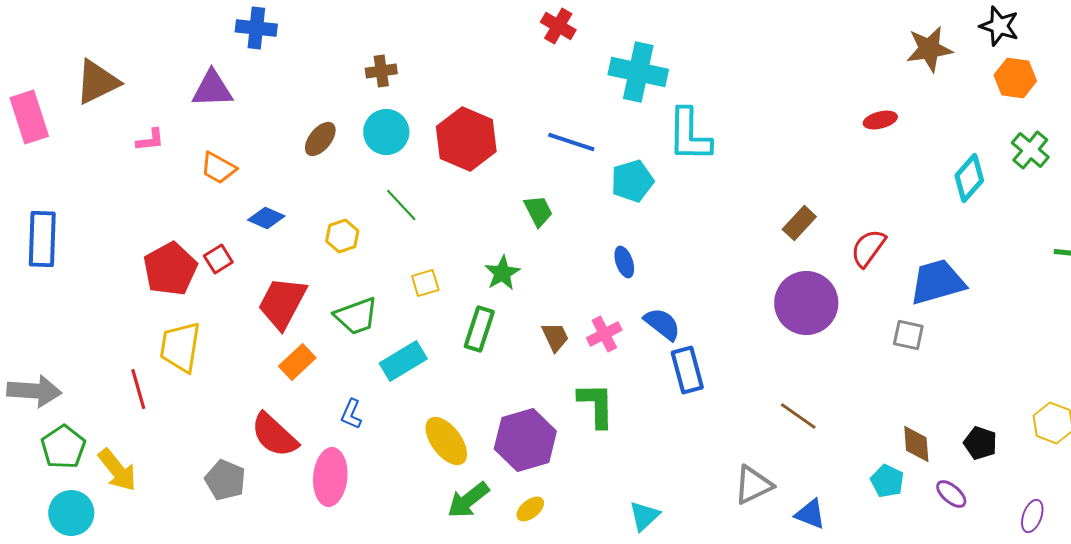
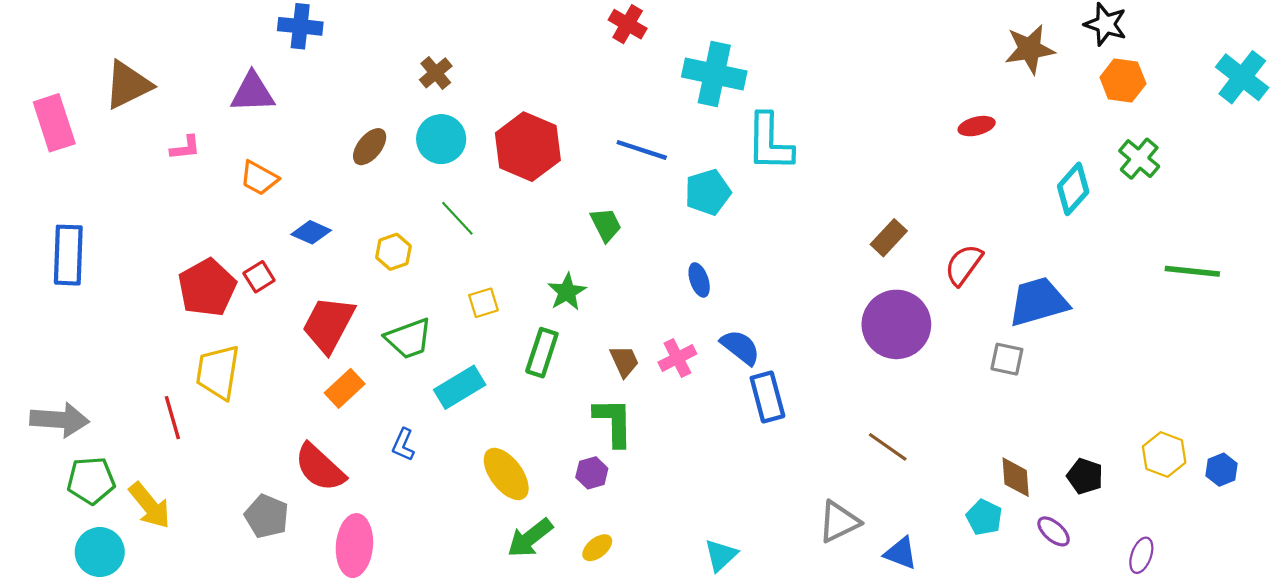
brown cross: (381, 71) -> (436, 73), turned -32
green L-shape: (596, 405) -> (613, 422), moved
purple hexagon: (525, 440) -> (592, 473), size x0.5
green pentagon: (63, 447) -> (91, 480), turned 30
pink ellipse: (330, 477) -> (354, 546), moved

